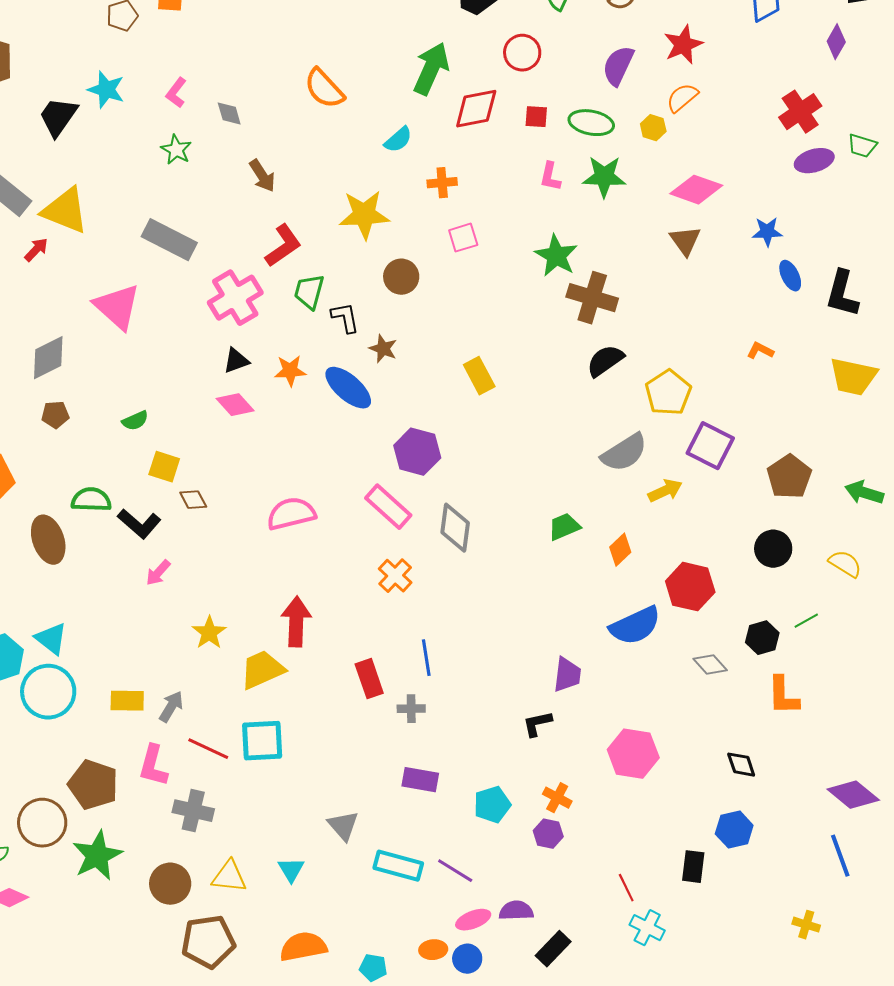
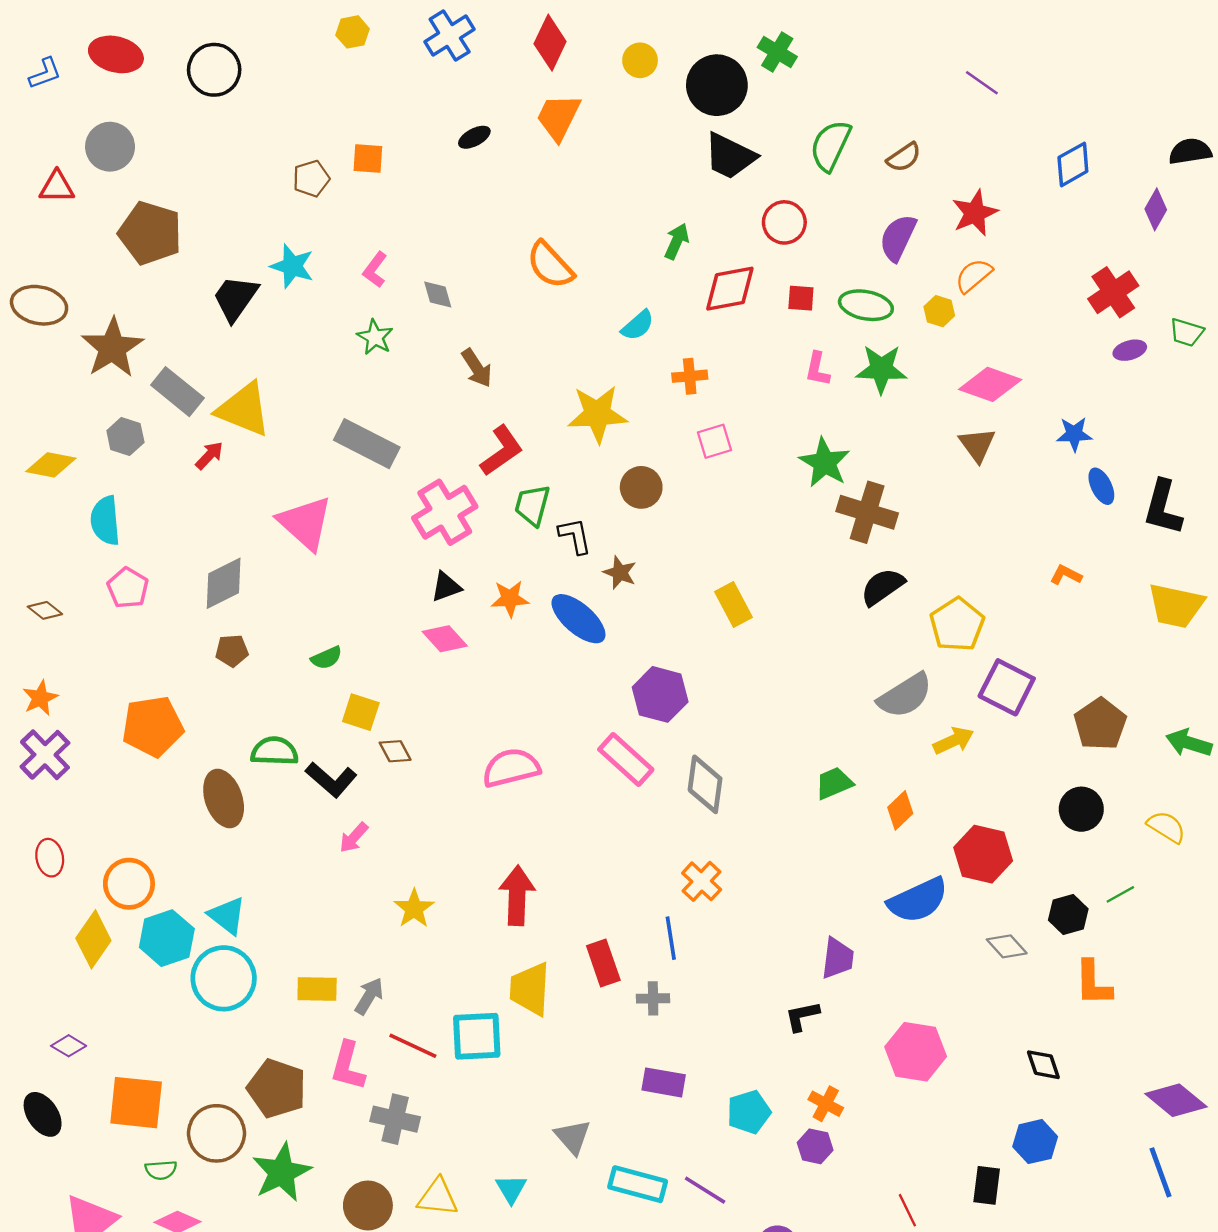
green arrow: (431, 69) -> (677, 241), size x0.6
purple ellipse: (814, 161) -> (1130, 350), size x0.7
orange cross: (395, 576) -> (702, 881), moved
yellow trapezoid: (262, 670) -> (530, 989), moved, turned -63

